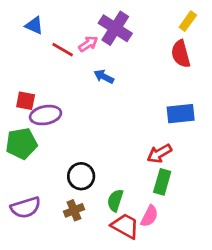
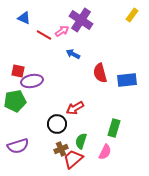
red semicircle: (181, 54) -> (100, 73), moved
red arrow: (159, 153) -> (75, 108), moved
brown cross: (74, 210) -> (61, 149), moved
red trapezoid: (125, 226) -> (73, 159), moved, turned -70

